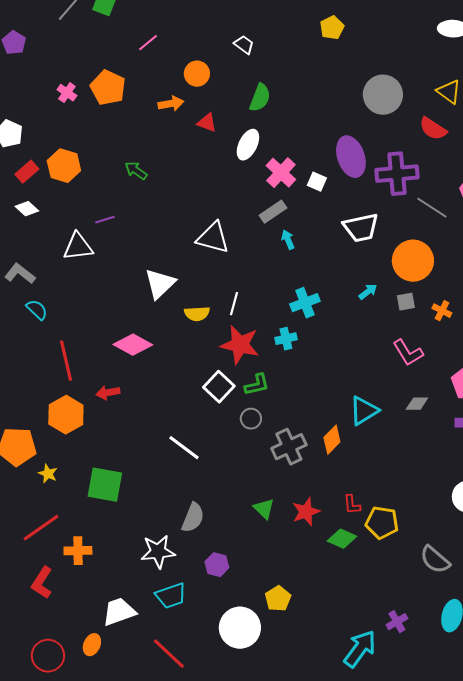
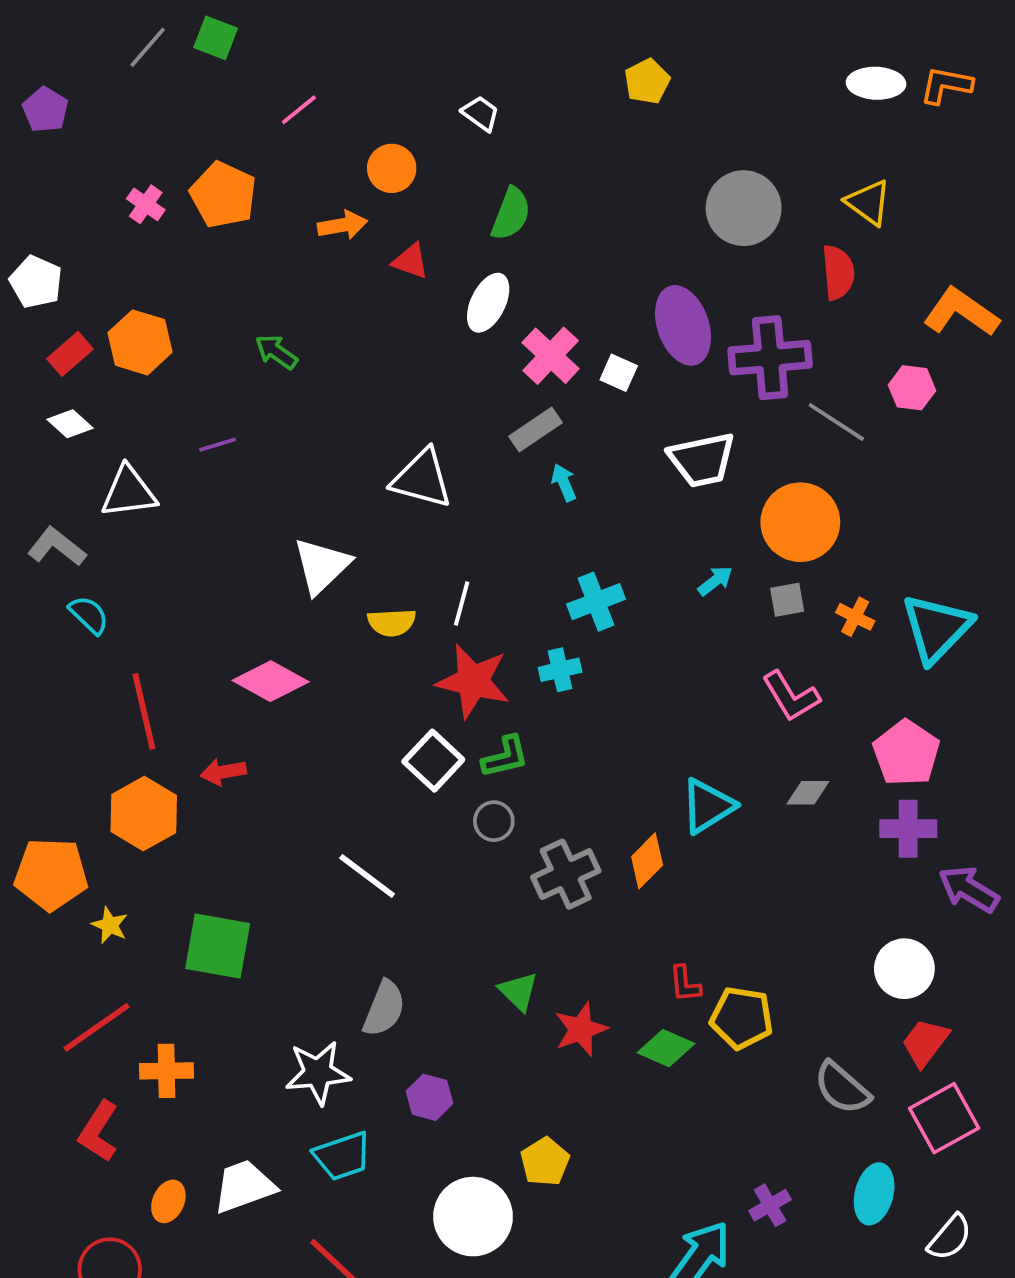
red semicircle: (433, 129) -> (838, 272), turned -128
white triangle: (78, 247) -> (129, 492), moved
red star: (306, 512) -> (581, 1029), moved
orange ellipse: (92, 645) -> (168, 1201), moved

